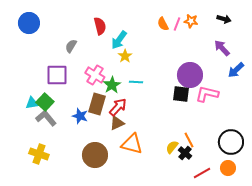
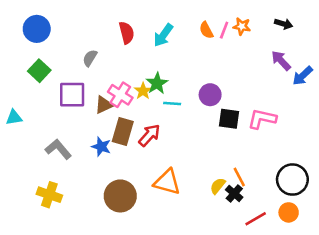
cyan arrow: (119, 40) -> (163, 35), moved
yellow star: (125, 56) -> (143, 91), moved
blue arrow: (236, 70) -> (303, 76), moved
purple circle: (190, 75) -> (210, 95), moved, size x0.7
green star: (112, 85) -> (157, 83), moved
green square: (45, 102) -> (39, 71), moved
cyan triangle: (32, 103) -> (14, 118), moved
brown triangle: (117, 123) -> (104, 105), moved

